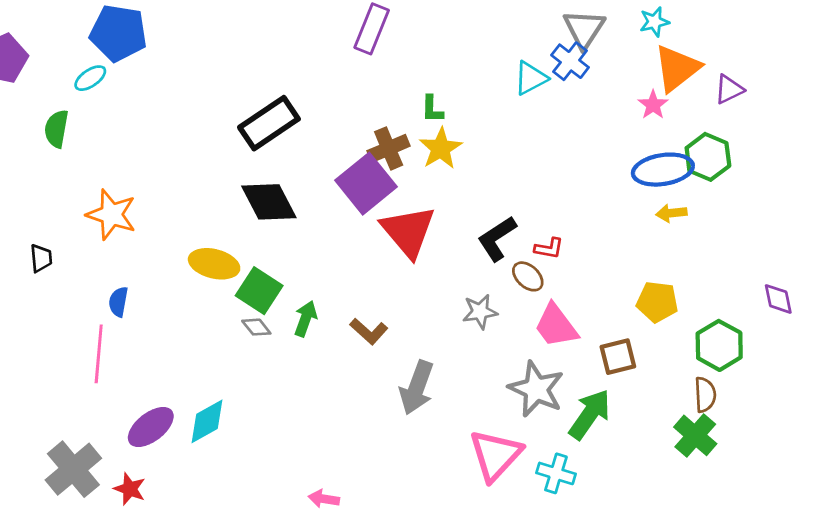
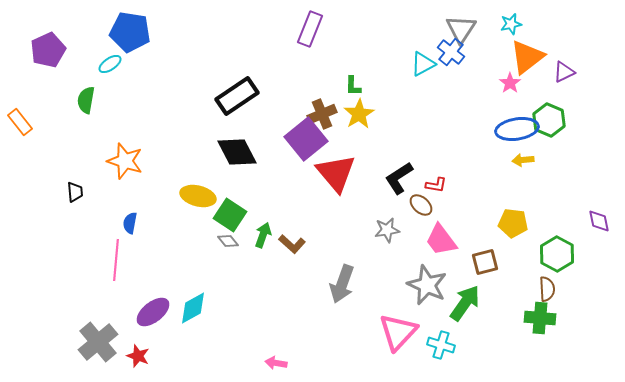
brown L-shape: (369, 331) -> (292, 244), moved
green cross: (695, 435) -> (540, 318), turned -36

